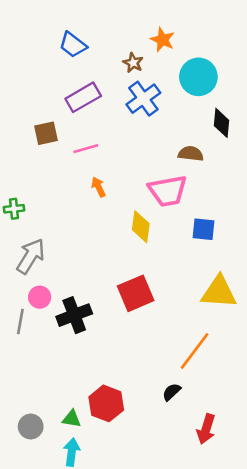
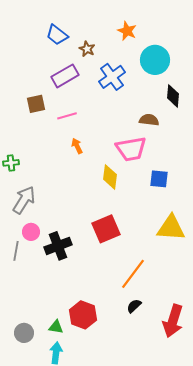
brown star: (133, 63) -> (87, 49), moved
orange line: (195, 351) -> (133, 274), moved
red arrow: (206, 429) -> (173, 321), moved, size x1.4

